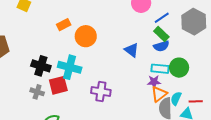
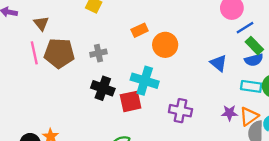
blue line: (162, 18) -> (245, 28), moved
black cross: (41, 66) -> (103, 88), moved
purple star: (154, 82) -> (229, 113), moved
gray cross: (37, 92) -> (98, 53), moved, turned -32

